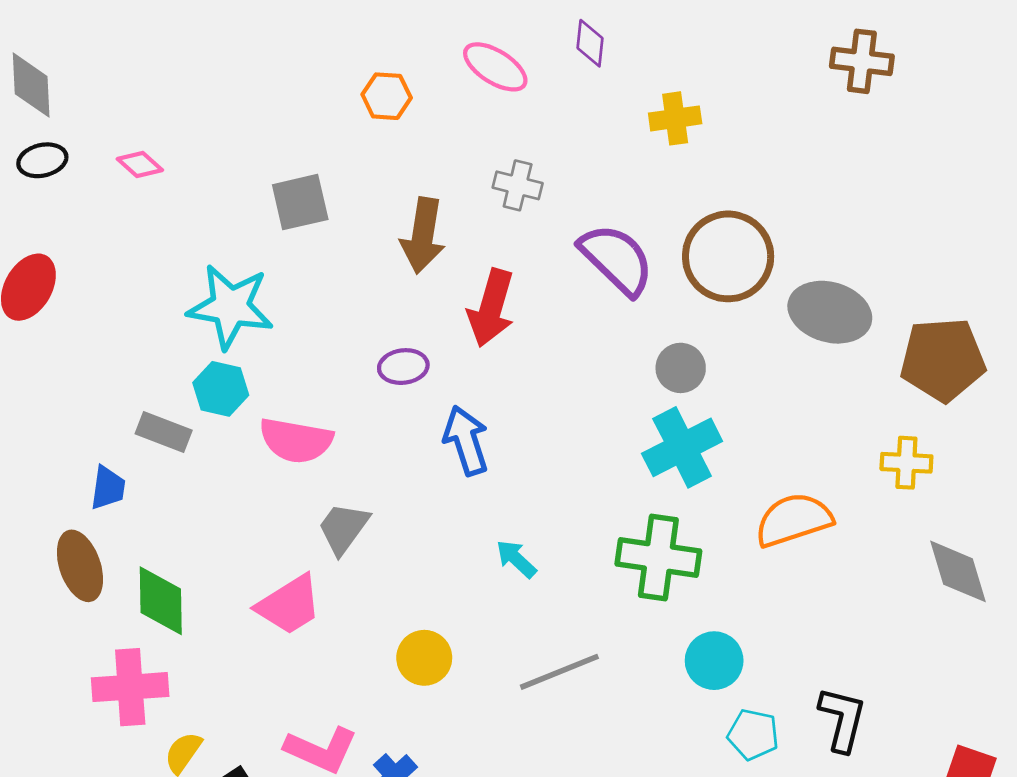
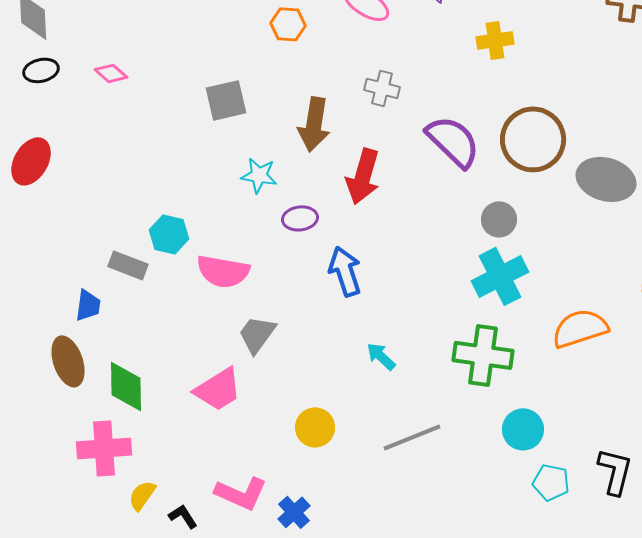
cyan star: (230, 307) -> (259, 175), moved, size x0.6

